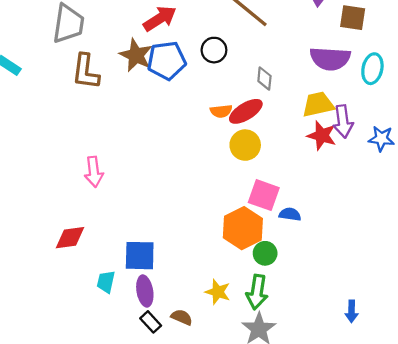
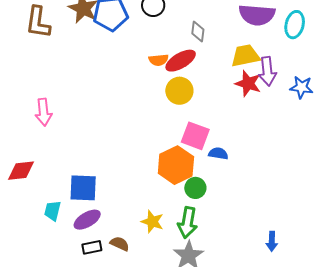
purple ellipse: (145, 291) -> (87, 220), turned 68
black rectangle: (151, 322) -> (92, 247), turned -60

